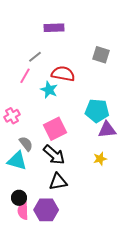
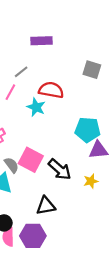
pink square: (55, 129) -> (31, 160), moved, turned -35
black arrow: (54, 155) -> (60, 169), moved

